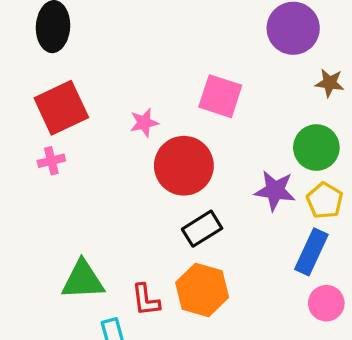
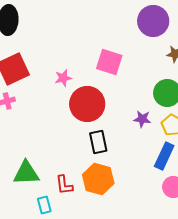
purple star: (275, 191) -> (142, 119), size x0.7
black rectangle: (202, 229) -> (98, 142), turned -70

